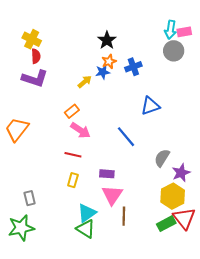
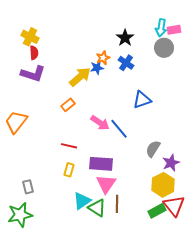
black star: (107, 40) -> (125, 38), moved
blue cross: (133, 67) -> (126, 63), turned -35
yellow arrow: (85, 82) -> (80, 77), size x1.6
pink arrow: (80, 130) -> (100, 123), moved
purple rectangle: (107, 174) -> (101, 164), size x1.6
green triangle: (86, 229) -> (97, 208), moved

